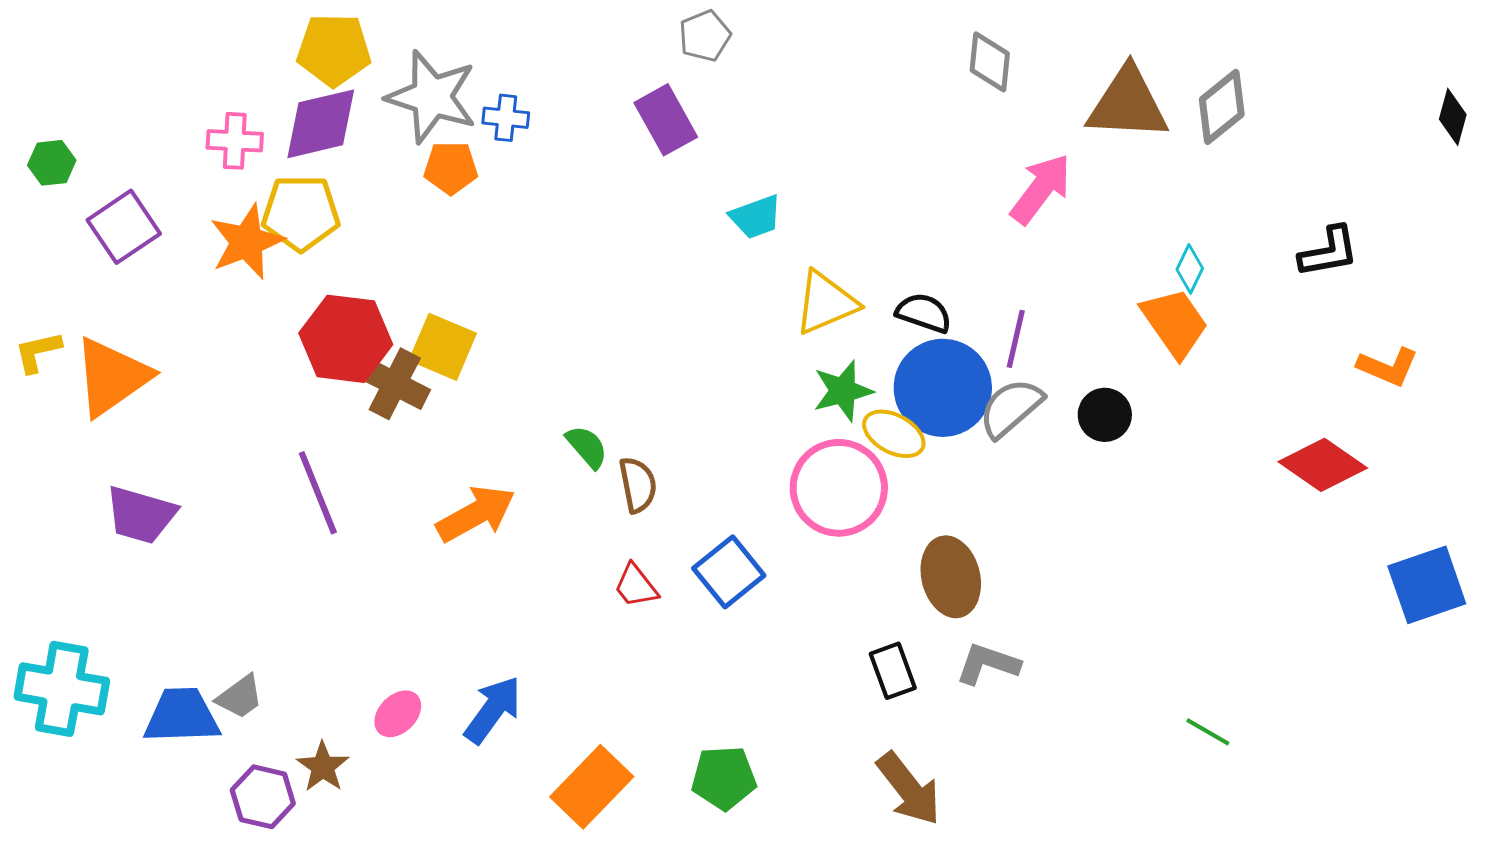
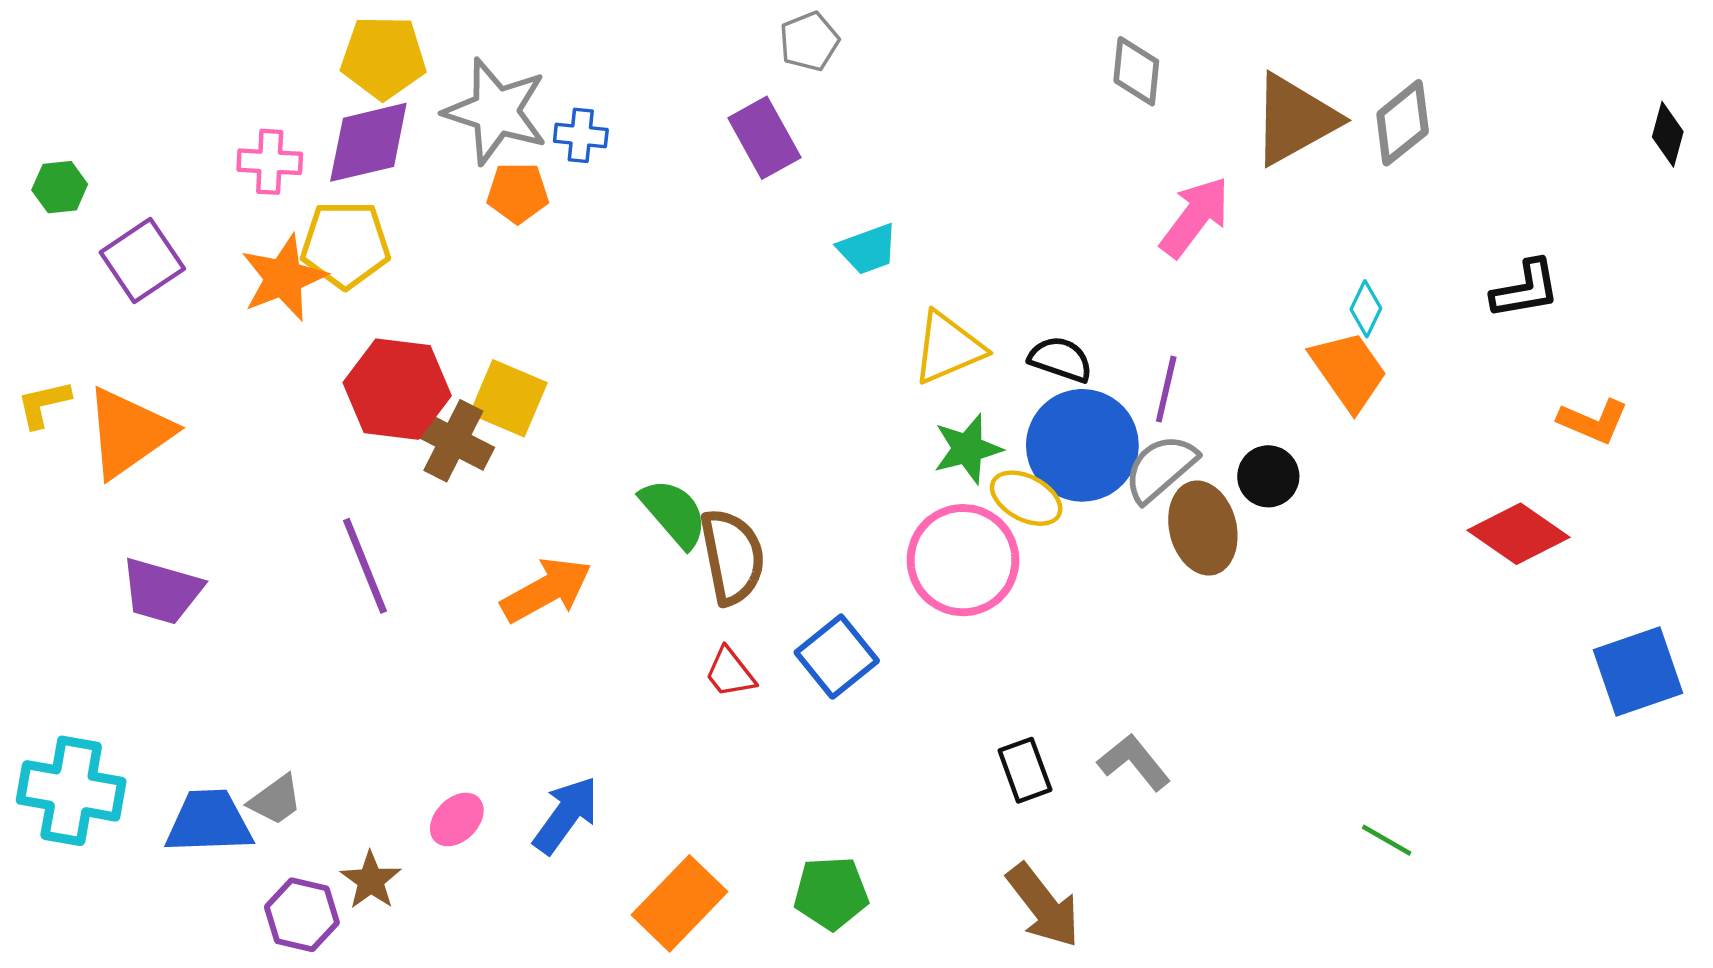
brown triangle: (1128, 104) -> (1295, 119), turned -32
green semicircle: (587, 447) -> (674, 513), size x1.4
brown semicircle: (638, 485) -> (732, 557), size x1.5
brown ellipse: (951, 577) -> (1203, 528), moved
gray L-shape: (988, 664) -> (1134, 762), turned 32

